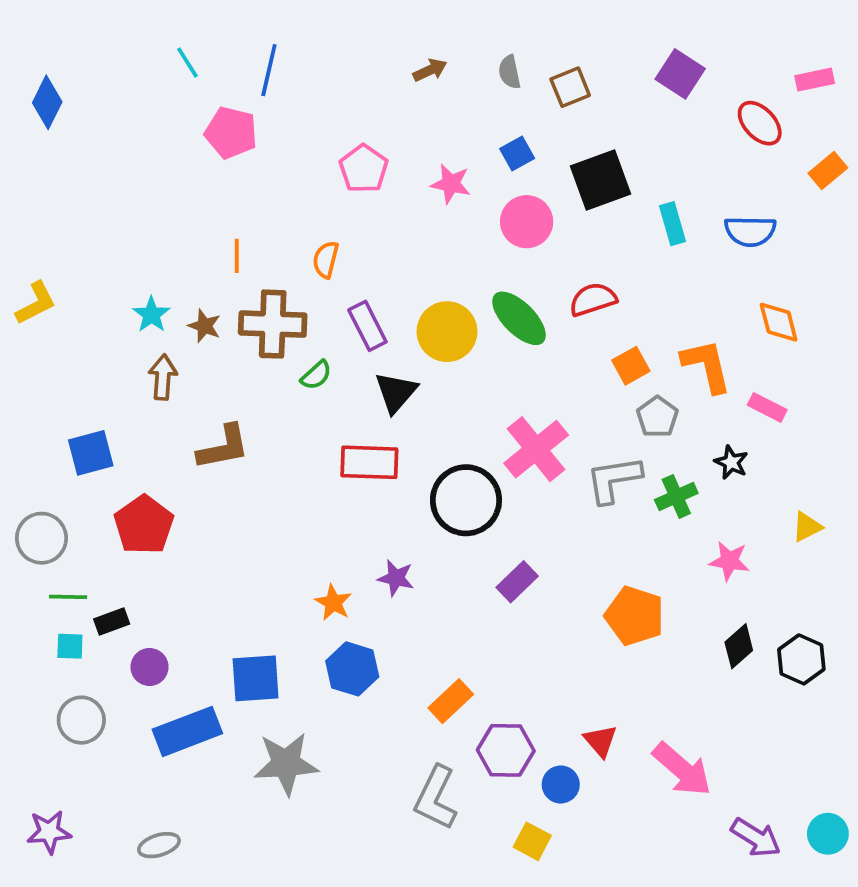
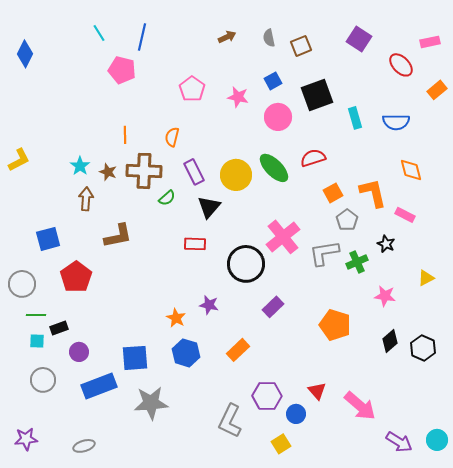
red rectangle: (369, 462) -> (195, 244), size x0.7
orange rectangle: (451, 701) -> (238, 350), moved
yellow square: (532, 841) -> (281, 444), turned 30

